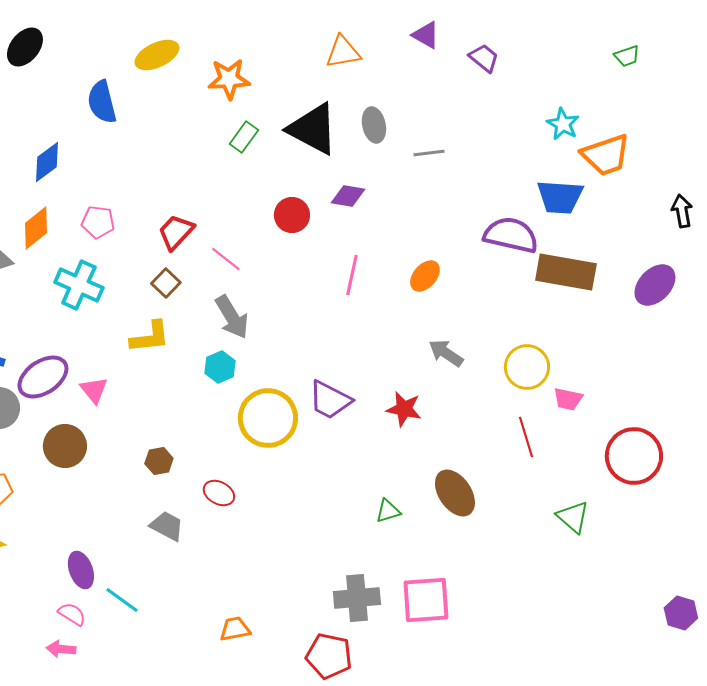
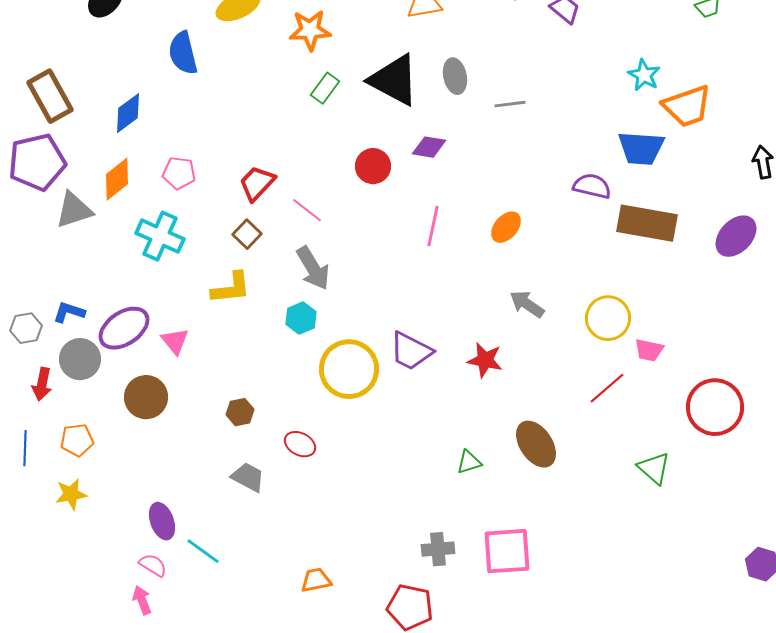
purple semicircle: (511, 235) -> (592, 186), size x0.7
red line: (526, 437) -> (607, 388), turned 66
gray cross: (357, 598) -> (438, 549), size x0.7
pink arrow: (61, 649) -> (142, 600), turned 64

